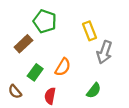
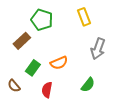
yellow rectangle: (89, 31) -> (84, 17), moved
orange semicircle: (63, 67) -> (59, 63), turned 36

